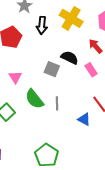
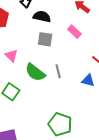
black semicircle: (70, 58) -> (42, 17), moved
pink rectangle: (91, 70) -> (74, 32), moved

